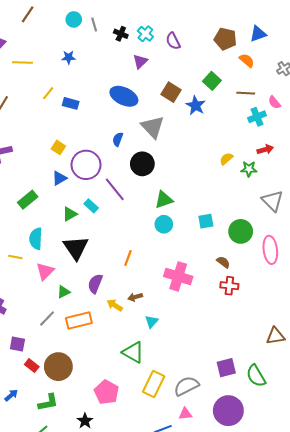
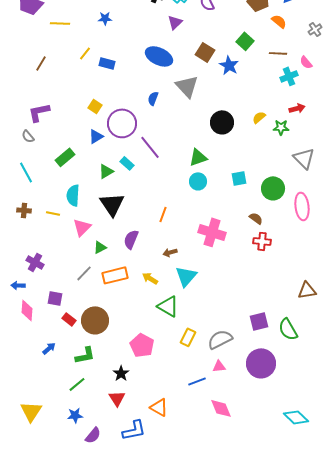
black circle: (142, 164) -> (222, 122), moved
yellow arrow: (115, 305) -> (150, 278), moved
cyan triangle: (152, 322) -> (186, 276), size x1.6
yellow rectangle: (154, 384) -> (188, 337), size x0.7

